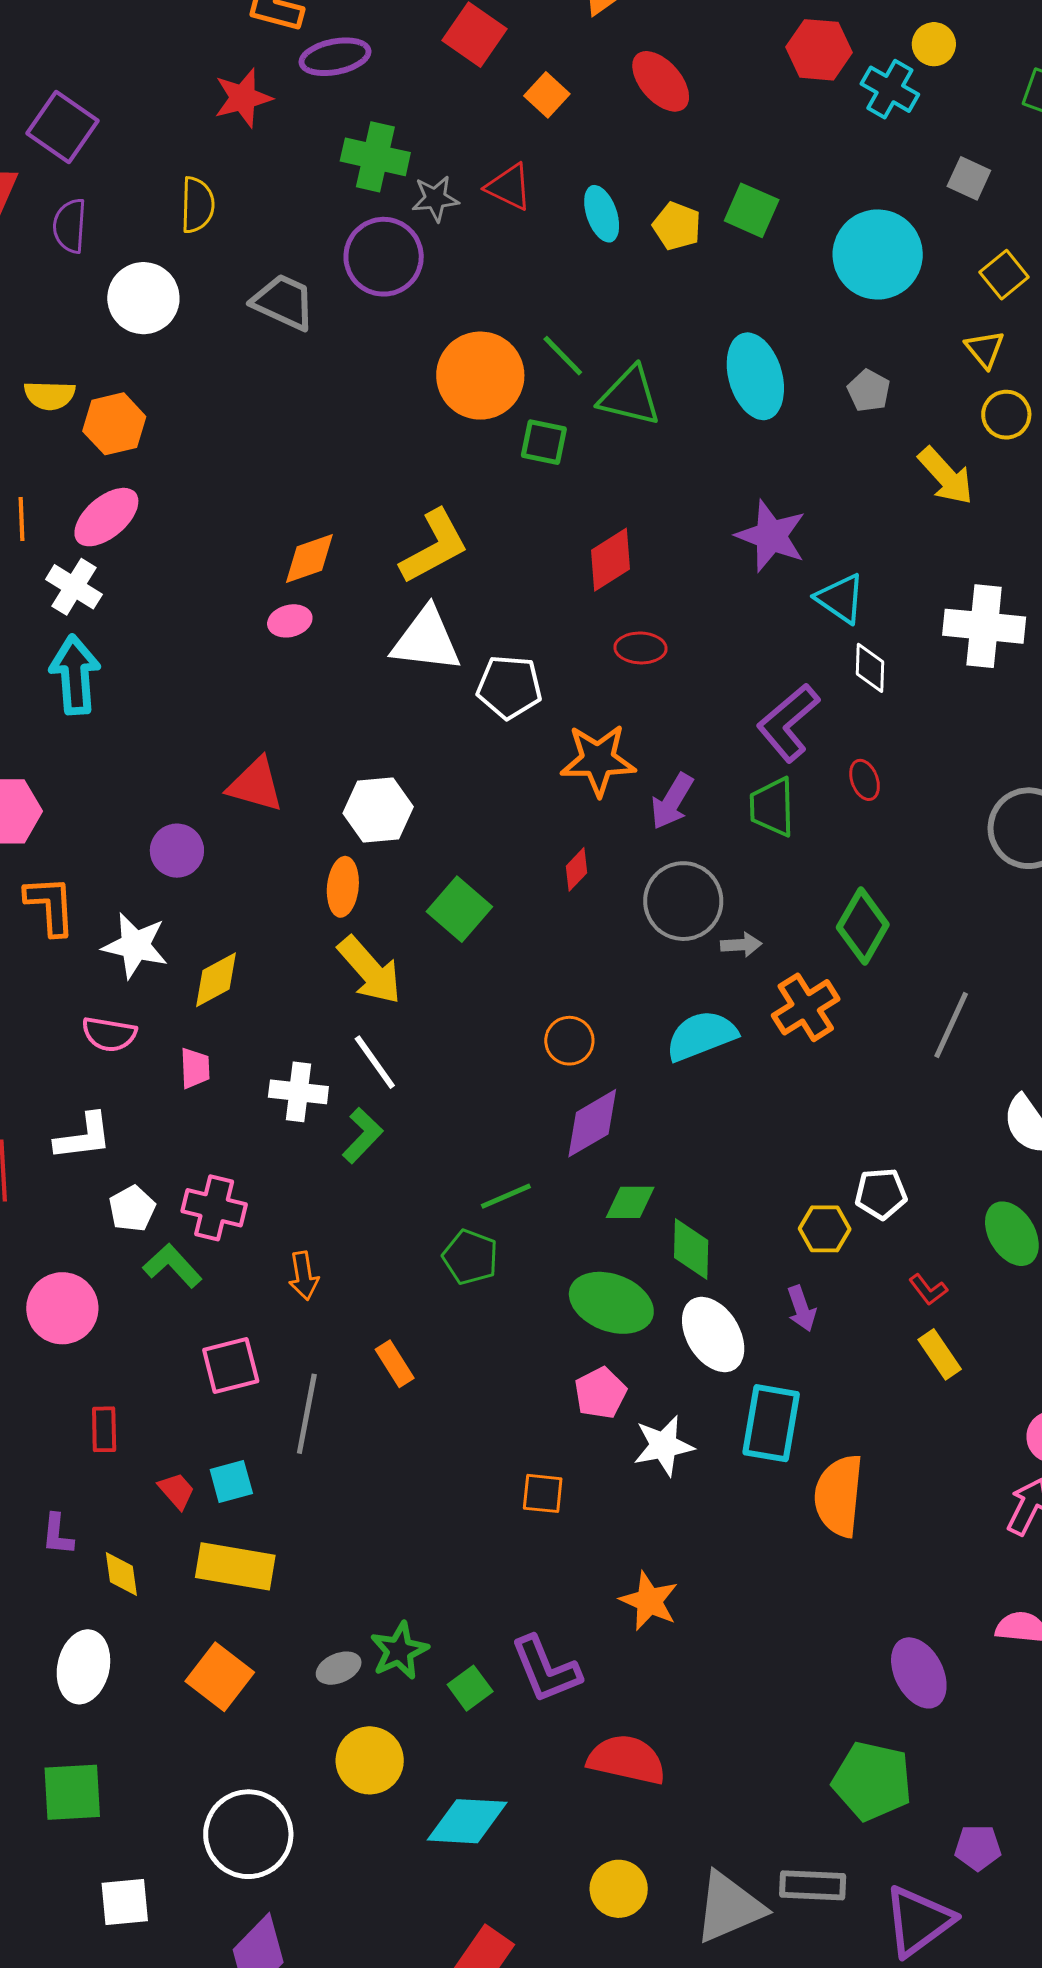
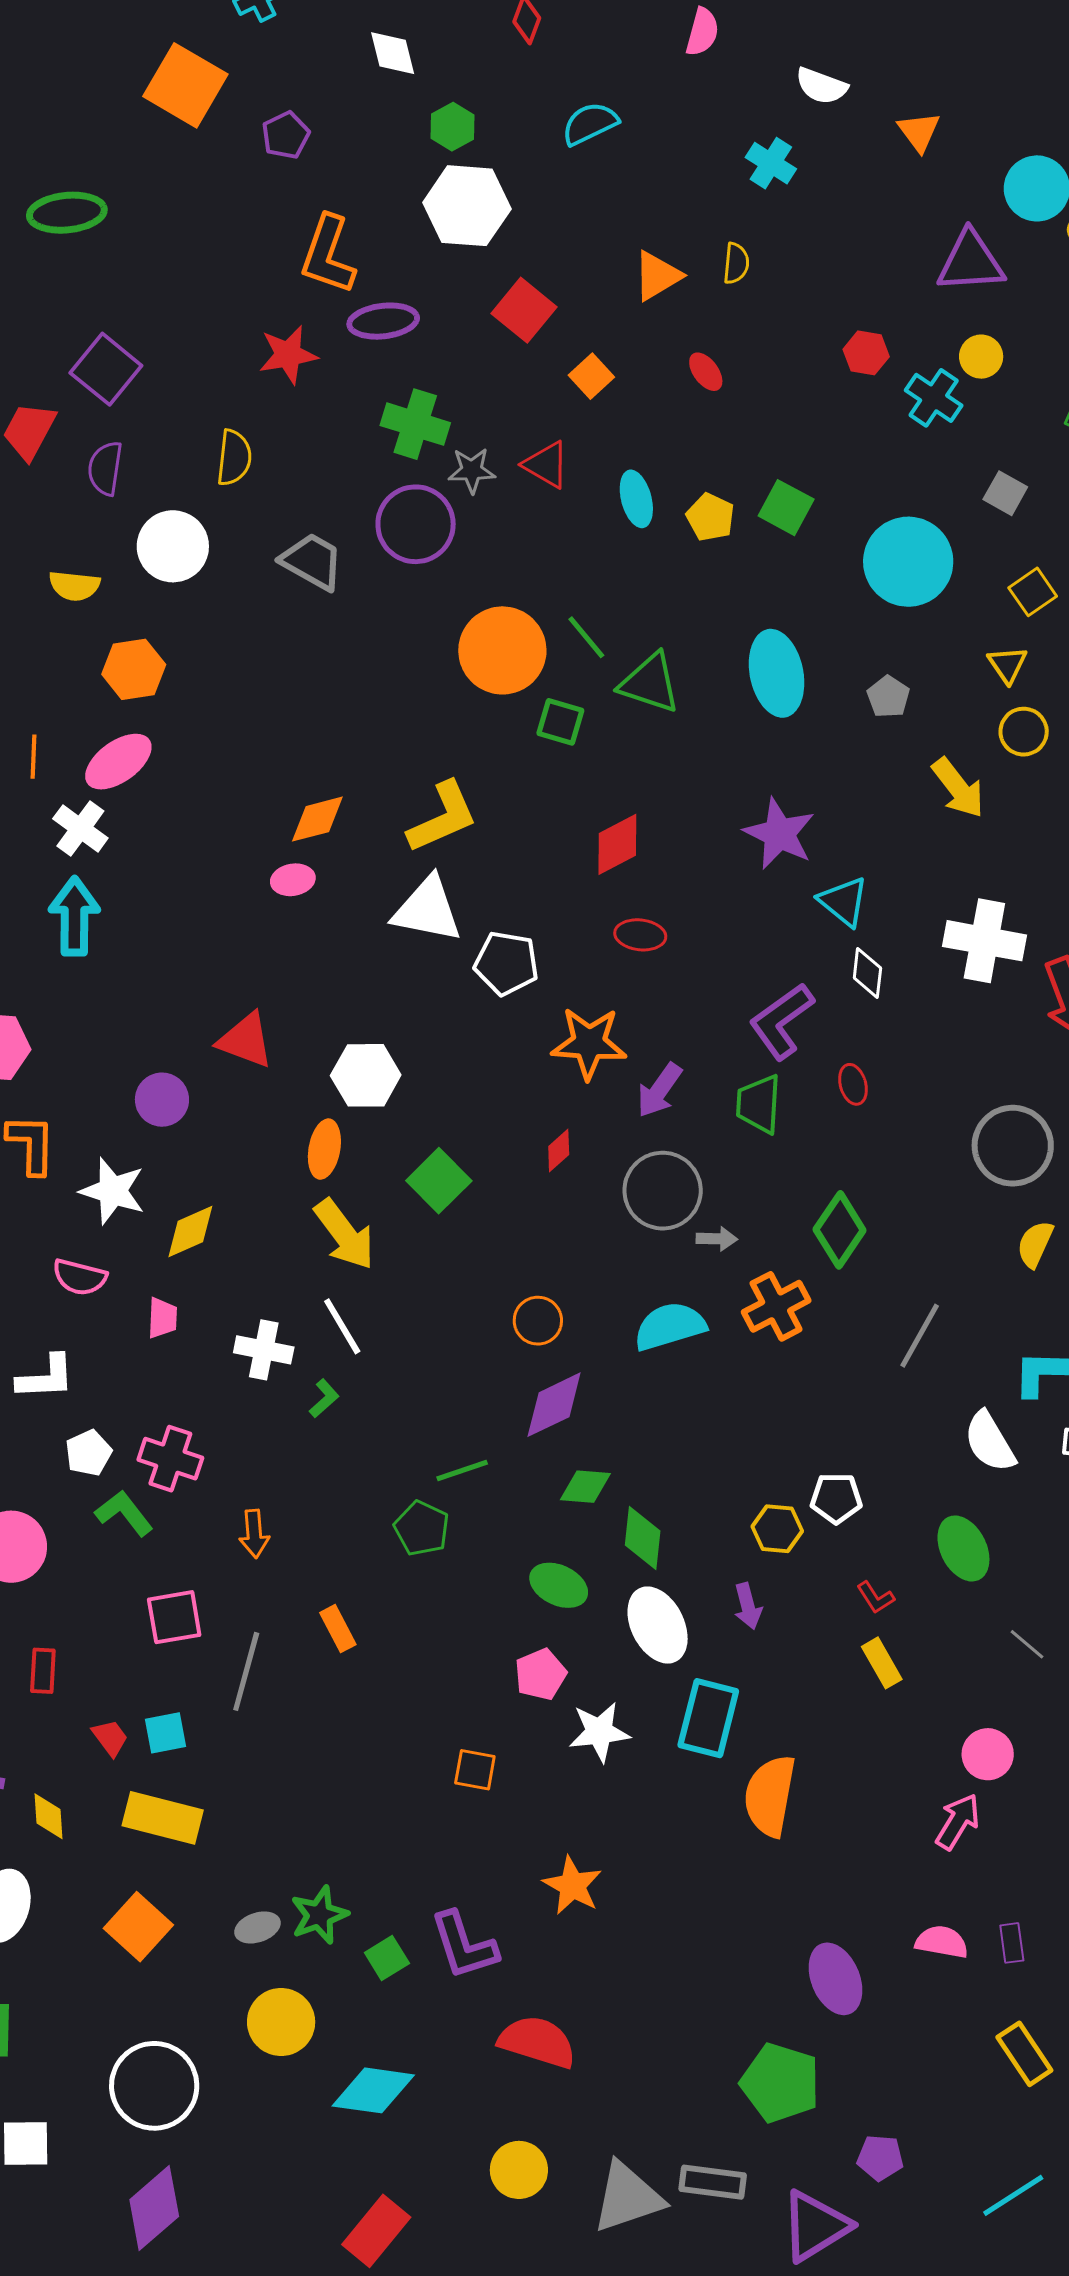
red hexagon: (819, 50) -> (866, 353), size x0.7
red ellipse: (661, 81) -> (706, 372), size x0.6
yellow semicircle: (50, 395) -> (74, 586), moved
green L-shape: (362, 1135) -> (324, 1398), size x0.7
green ellipse: (611, 1303) -> (559, 1585), size x0.7

